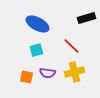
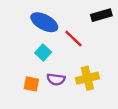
red line: (71, 46) -> (73, 39), moved
cyan square: (36, 50) -> (43, 53), turned -32

